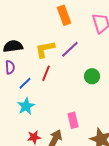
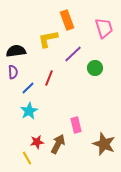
yellow L-shape: (45, 49) -> (48, 39), moved
green circle: (92, 76) -> (95, 68), moved

